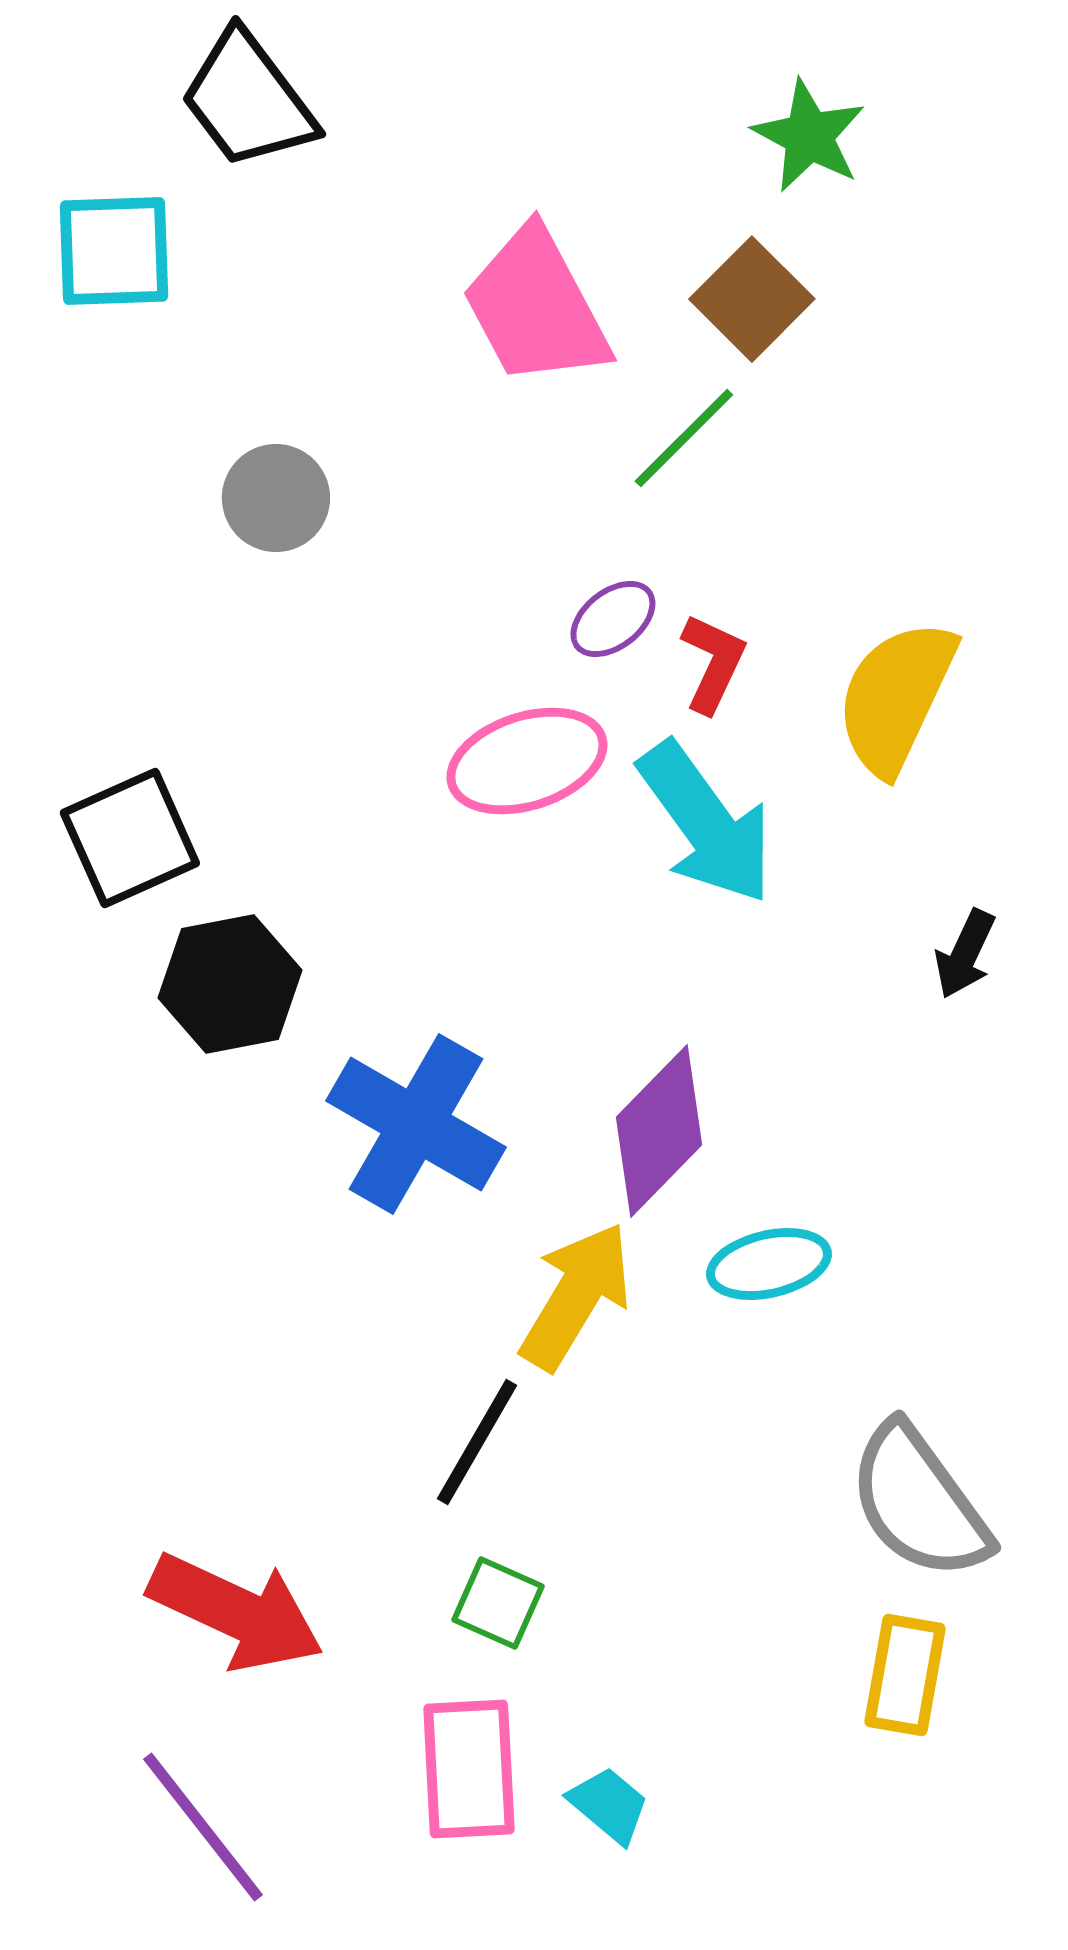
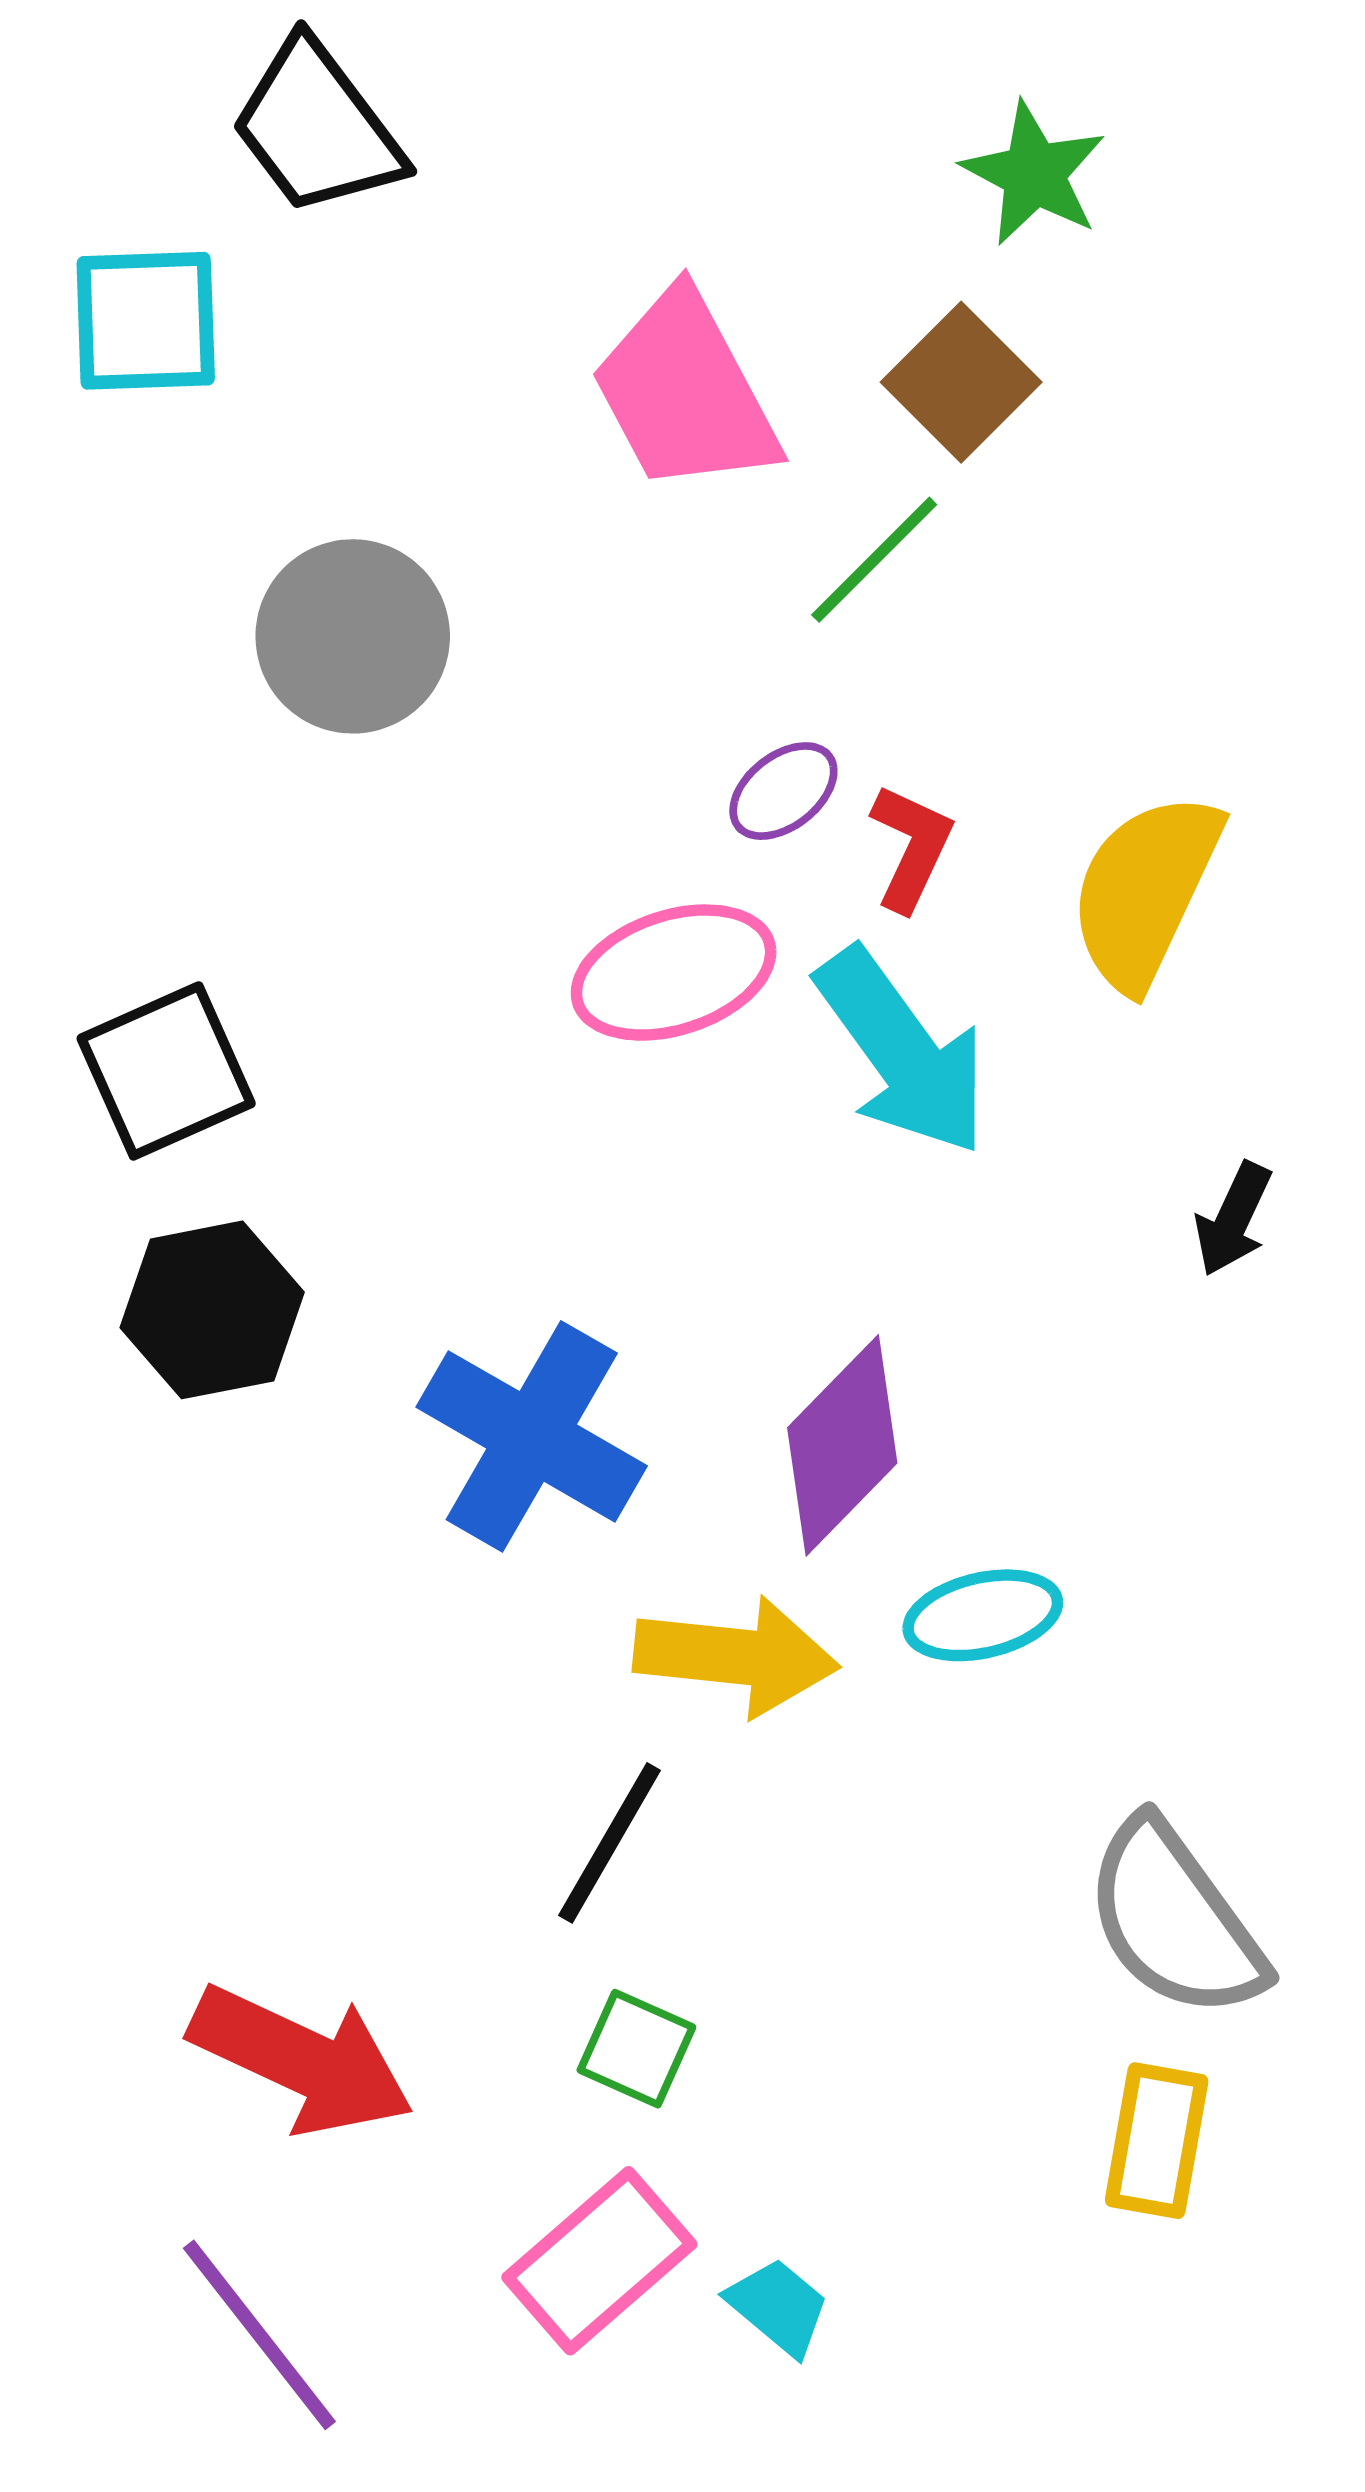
gray circle: (276, 498) -> (353, 636), size x1.4
black hexagon: (230, 984) -> (212, 1310), moved
yellow arrow: (576, 1296) -> (736, 1656), turned 65
pink rectangle: (469, 1769) -> (599, 2261), turned 52

